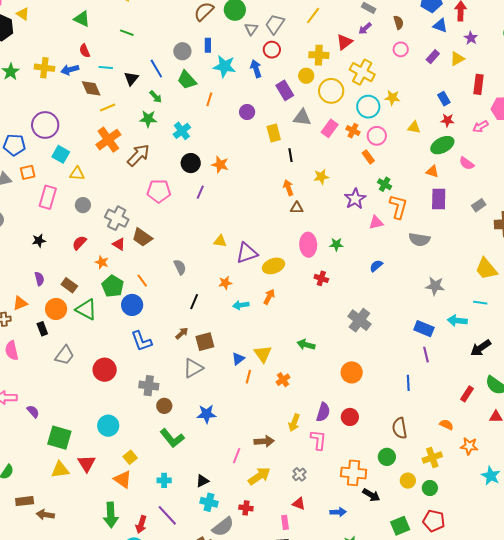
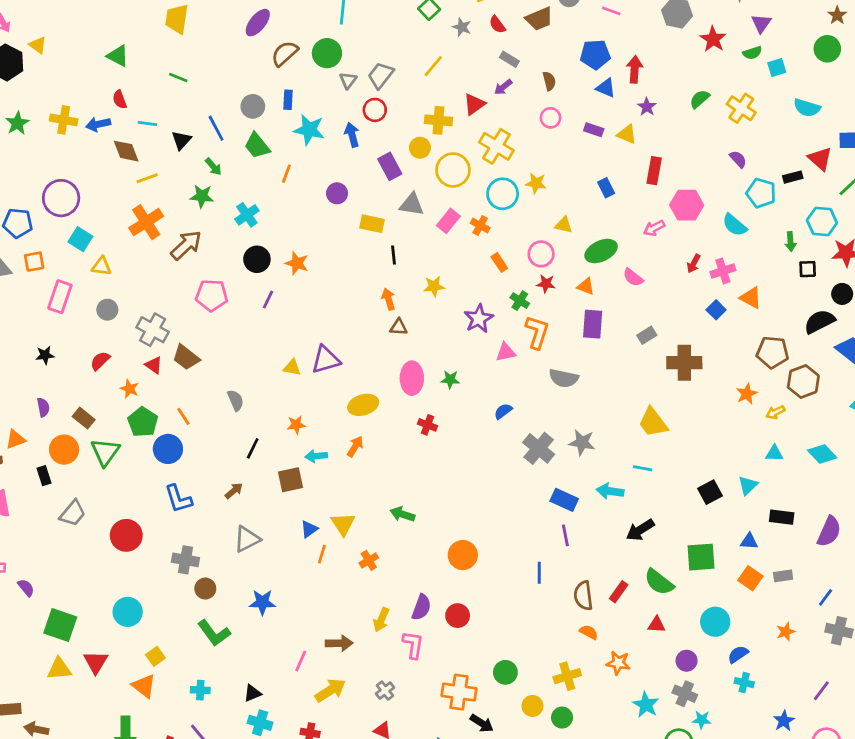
purple rectangle: (433, 57) -> (594, 130), turned 64
yellow triangle: (457, 59) -> (627, 134), turned 49
red star: (447, 120) -> (546, 284), moved
yellow rectangle: (274, 133) -> (372, 224), turned -66
pink circle: (377, 136) -> (541, 254), moved
purple triangle: (247, 253) -> (326, 360), moved
green triangle: (86, 309) -> (105, 452), turned 35
gray cross: (359, 320) -> (539, 448), moved
brown square: (205, 342) -> (291, 480), moved
brown semicircle: (400, 428) -> (583, 596), moved

